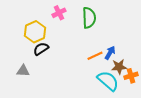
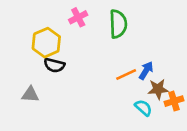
black semicircle: (41, 49) -> (54, 65), turned -133
cyan semicircle: (108, 81) -> (143, 108), size x0.6

